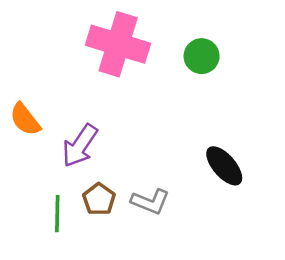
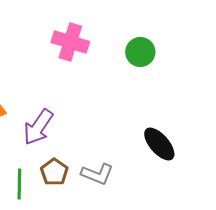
pink cross: (118, 44) -> (70, 42), size x0.7

